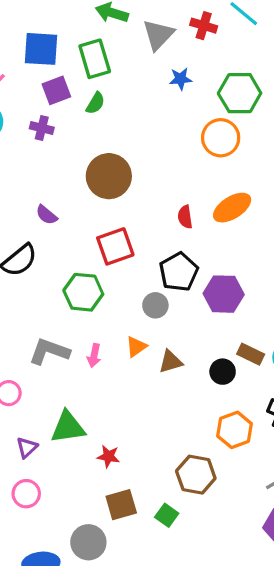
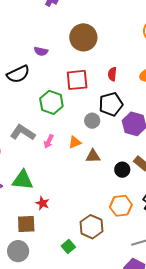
purple semicircle: (46, 215) -> (41, 51), turned -40
red semicircle: (185, 217) -> (112, 74), moved
brown square: (121, 505) -> (26, 224), moved

